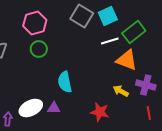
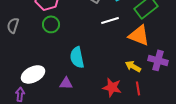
white line: (110, 41) -> (110, 20), moved
white ellipse: (31, 108) -> (33, 74), moved
red line: (149, 113) -> (138, 88), moved

